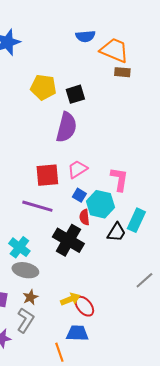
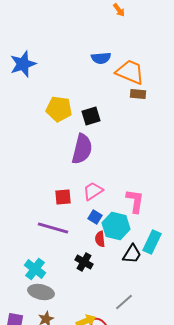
red square: (47, 175) -> (63, 197), size x0.7
black cross: (68, 240) -> (84, 262), size x0.6
gray line: (144, 280) -> (124, 302), moved

